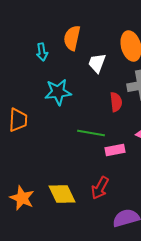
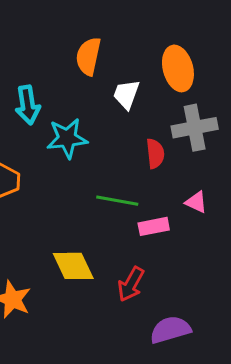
cyan arrow: (42, 52) -> (28, 105), moved, size x1.4
yellow diamond: (62, 194) -> (73, 266), moved

